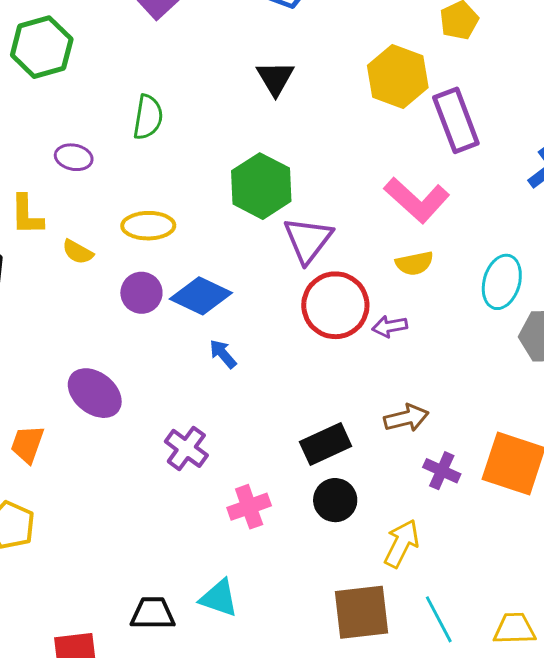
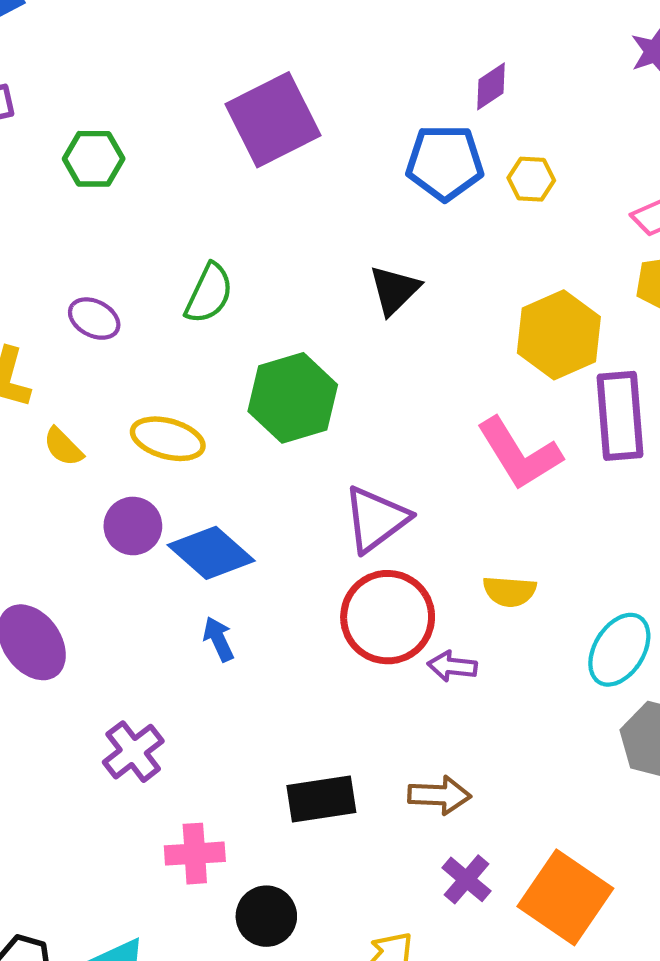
green hexagon: (42, 47) -> (94, 159), size x0.7
green hexagon: (261, 186) -> (293, 398), moved
pink L-shape: (417, 200) -> (519, 454), moved
black circle: (335, 500) -> (266, 916), moved

